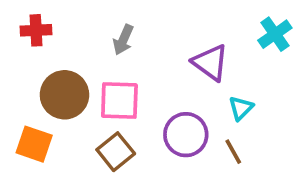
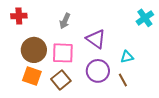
purple triangle: (210, 63) -> (96, 39), moved
cyan triangle: (241, 108) -> (127, 57), turned 32
orange square: (34, 144) -> (32, 76), moved

